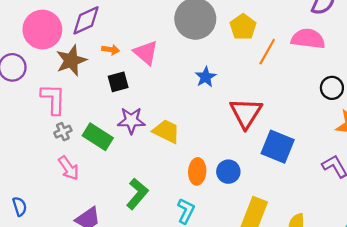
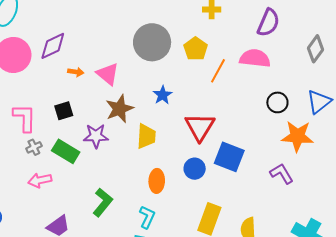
brown star: (71, 60) -> (119, 109), moved
black square: (118, 82) -> (64, 111), moved
yellow trapezoid: (166, 131) -> (146, 136), moved, turned 68
pink arrow: (69, 168) -> (40, 180), turned 115
blue circle: (228, 172) -> (195, 169), moved

